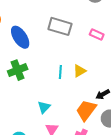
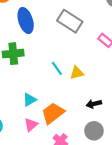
cyan line: (60, 72) -> (57, 68), turned -56
orange trapezoid: (86, 110) -> (53, 113), moved

